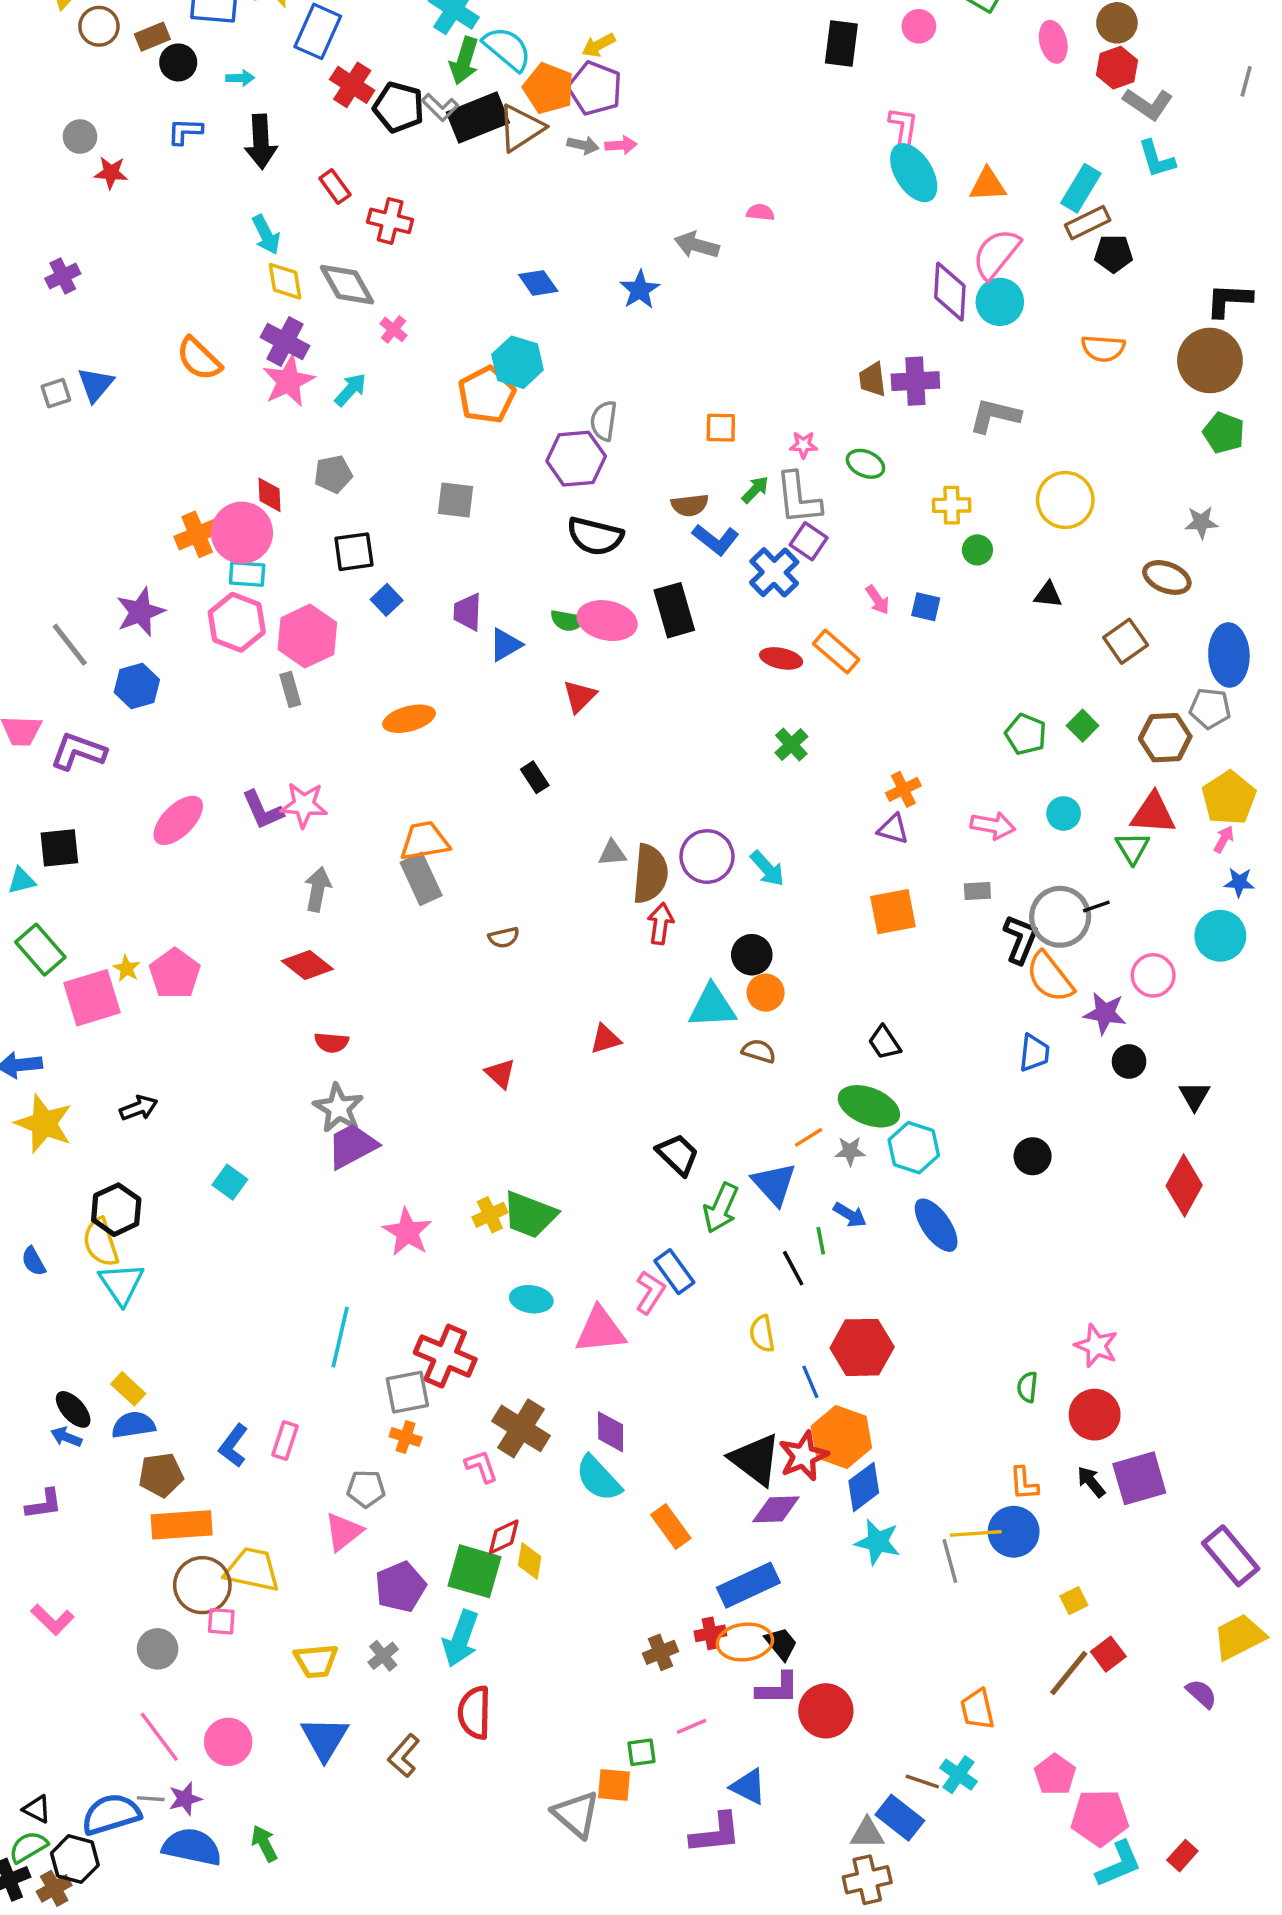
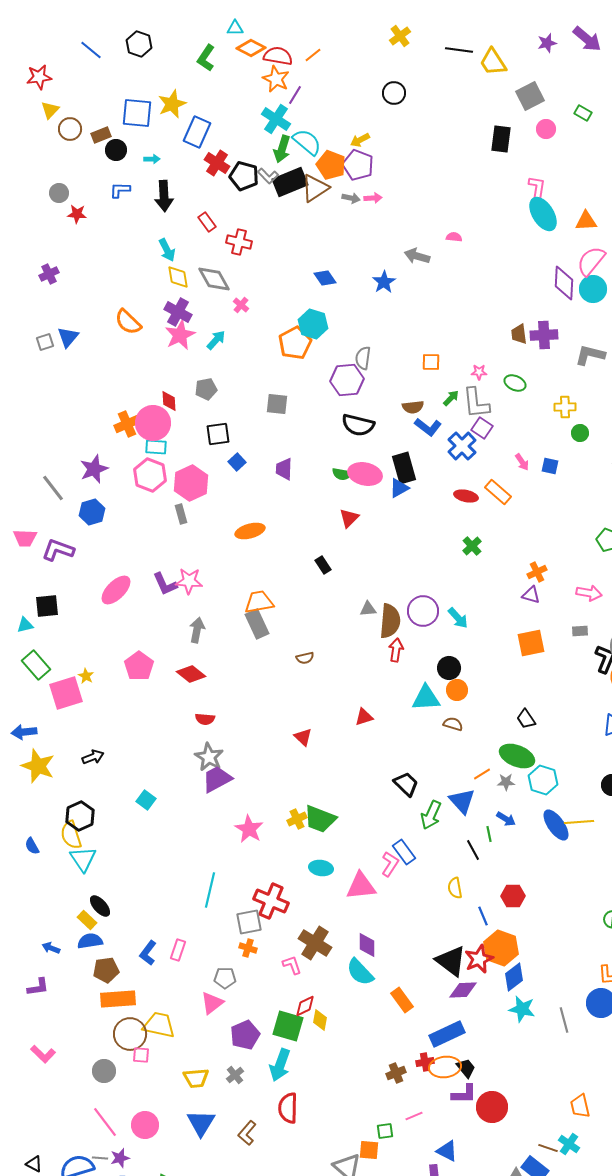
blue triangle: (505, 645) -> (399, 488), moved
pink pentagon: (175, 974) -> (139, 666), moved
red hexagon: (862, 1347) -> (513, 896), size x0.7
black ellipse: (73, 1409) -> (100, 906), moved
yellow line: (976, 1533) -> (579, 822), moved

